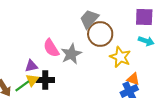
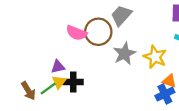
brown circle: (100, 34) -> (98, 32), moved
pink semicircle: (51, 48) -> (76, 33), moved, turned -36
gray star: (71, 54) -> (125, 54), moved

